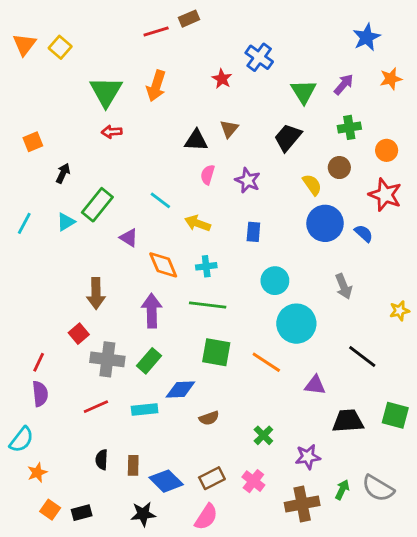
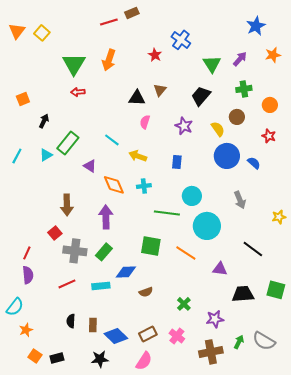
purple star: (248, 180) -> (184, 126), moved
red star: (385, 195) -> (269, 136), size x0.6
green line: (208, 305) -> (167, 213), moved

